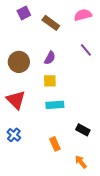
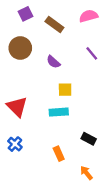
purple semicircle: (50, 58) -> (53, 62), turned 104
brown circle: (19, 62) -> (20, 48), moved
yellow square: (50, 81) -> (65, 90), moved

